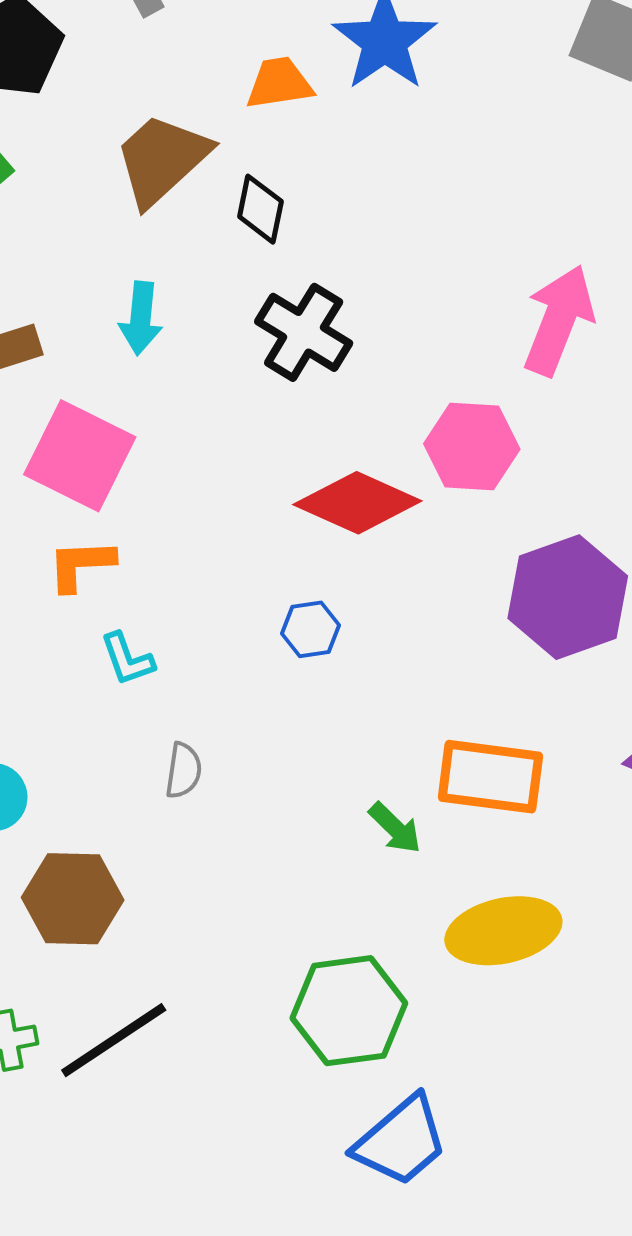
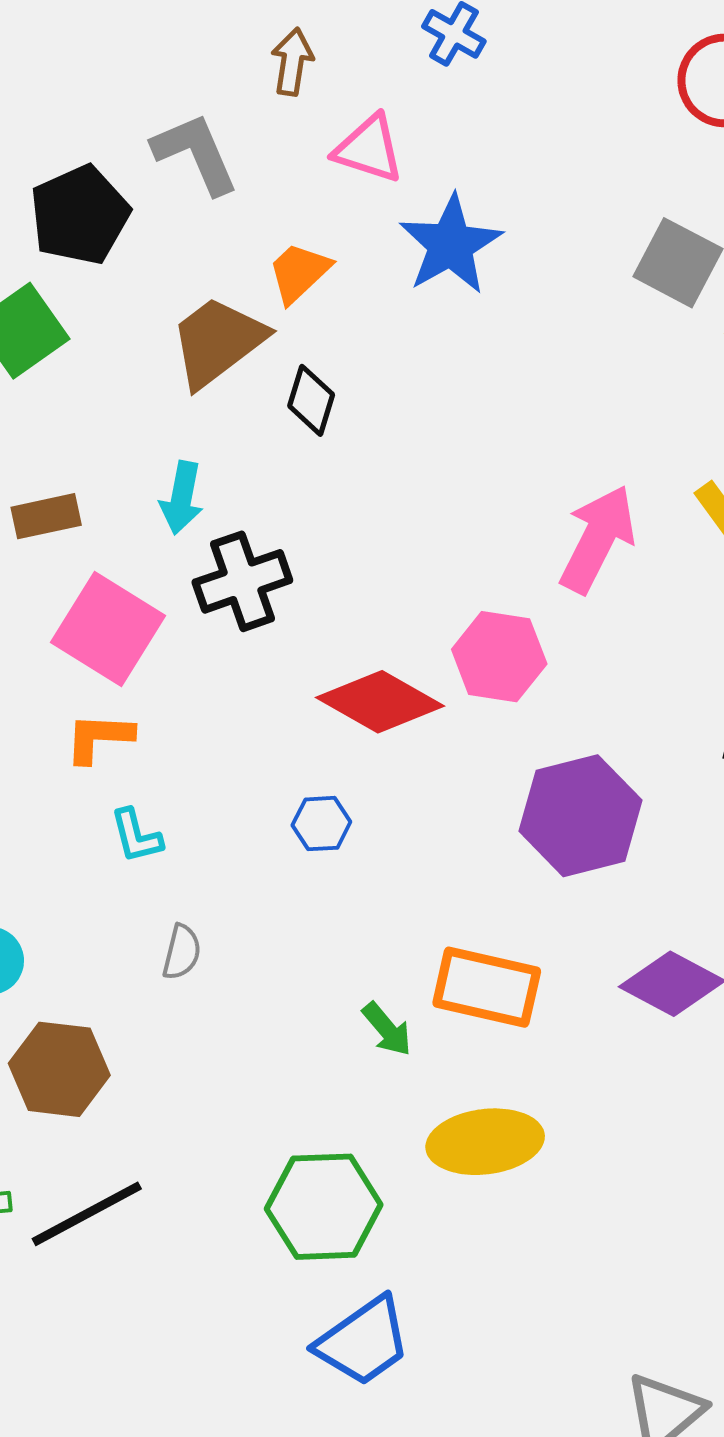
orange trapezoid: (279, 83) -> (299, 272), moved, turned -40
black cross: (304, 332) -> (242, 581), moved, turned 34

